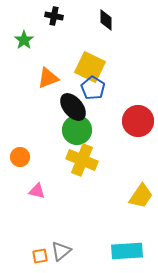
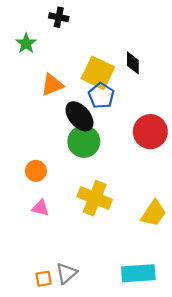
black diamond: (106, 20) -> (133, 63), moved
orange circle: (20, 157) -> (36, 171), moved
yellow cross: (82, 160) -> (95, 198), moved

